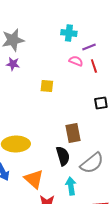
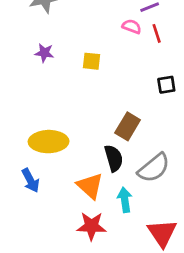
purple star: (13, 64) -> (44, 53), moved
brown rectangle: (73, 133) -> (128, 126), turned 42
orange triangle: (34, 179) -> (90, 186), moved

